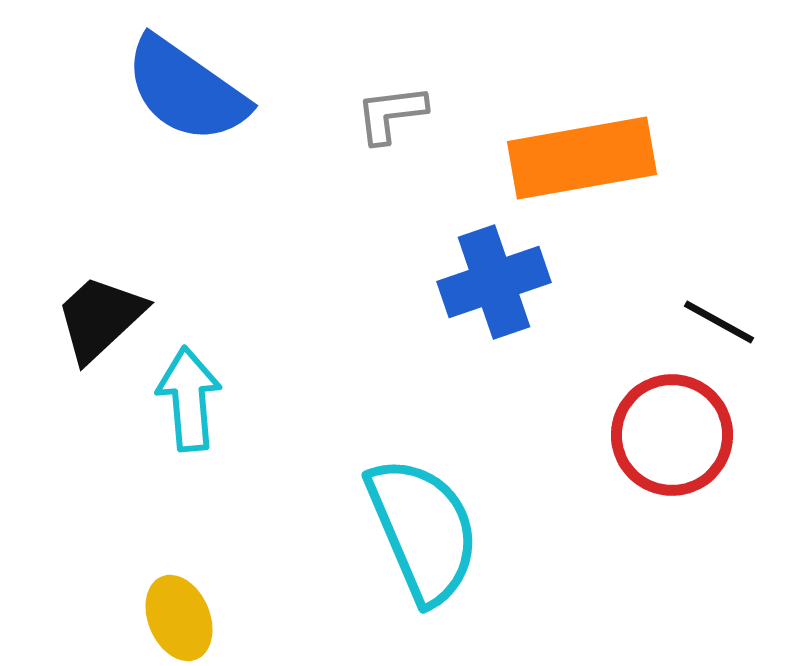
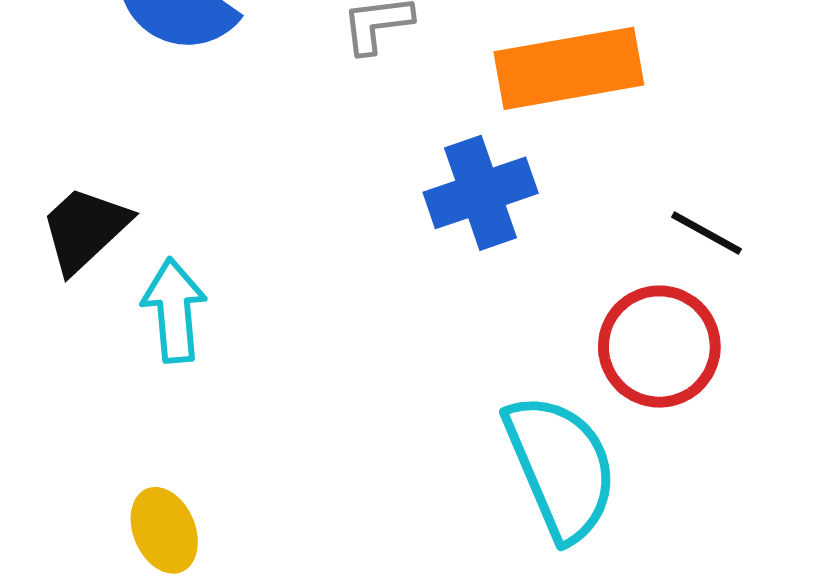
cyan semicircle: (423, 530) -> (561, 467), moved

